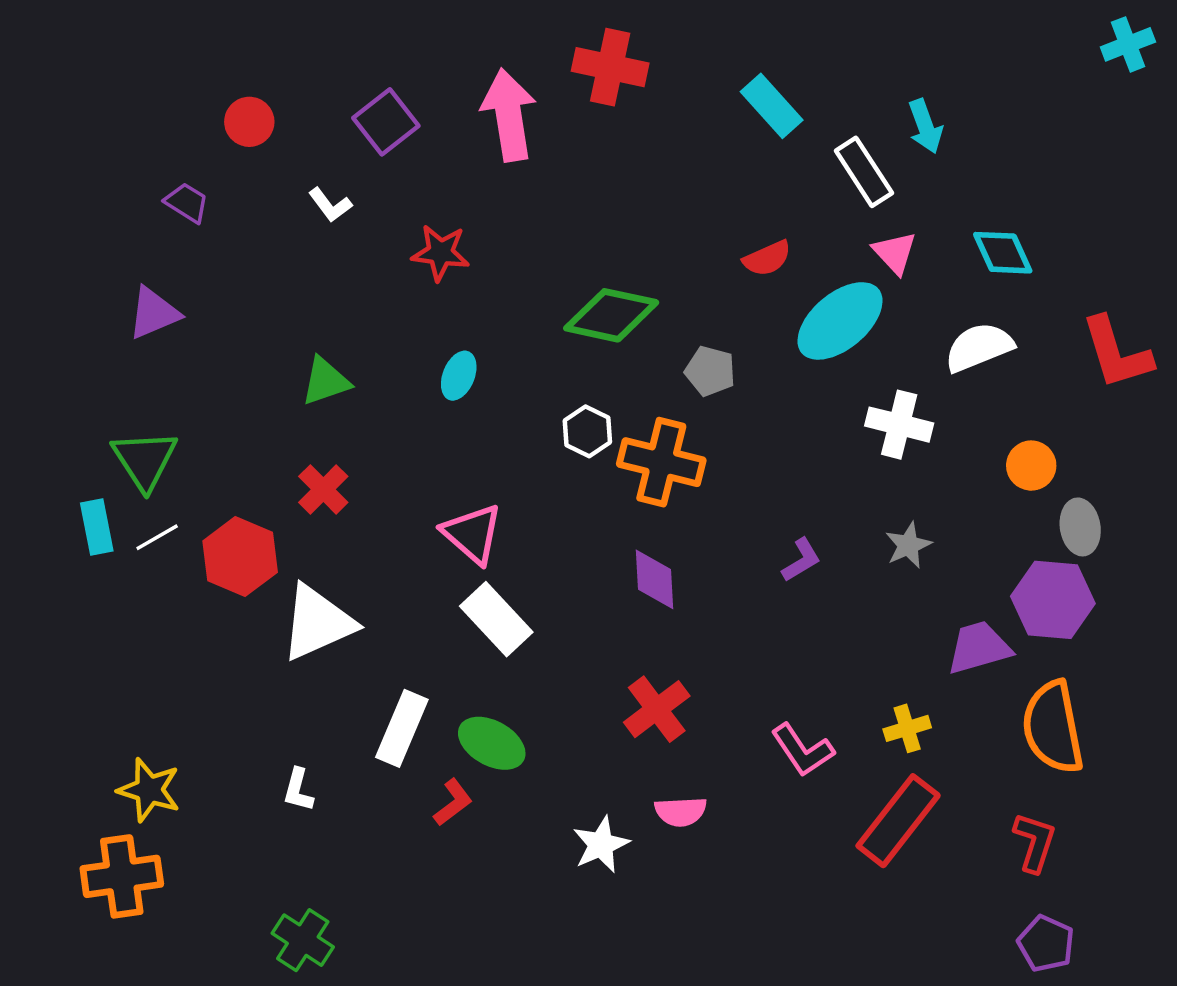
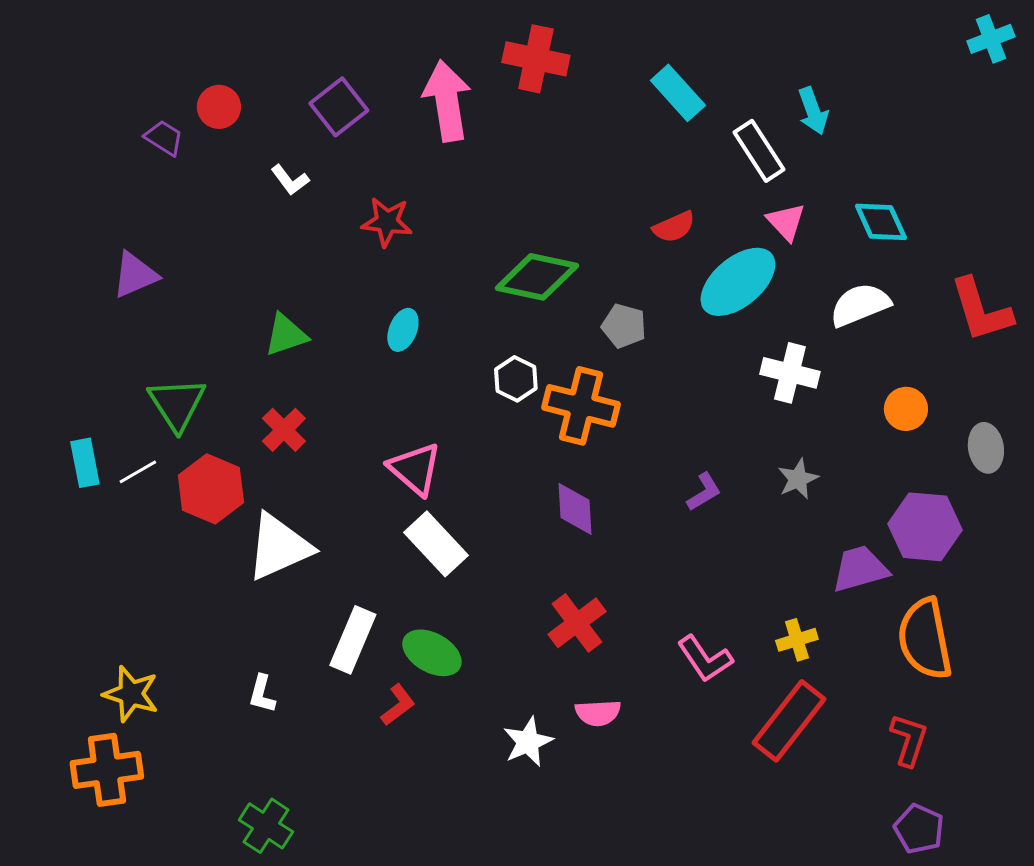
purple trapezoid: (187, 203) -> (164, 138), moved
green triangle: (145, 460) -> (177, 404), moved
gray ellipse: (1080, 527) -> (986, 448), moved

